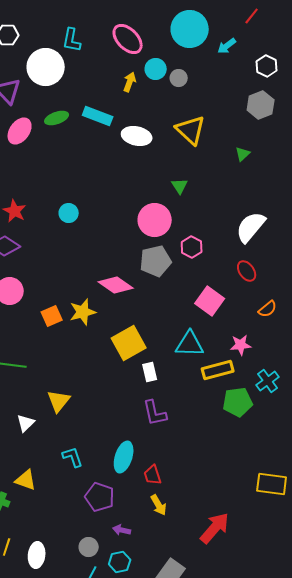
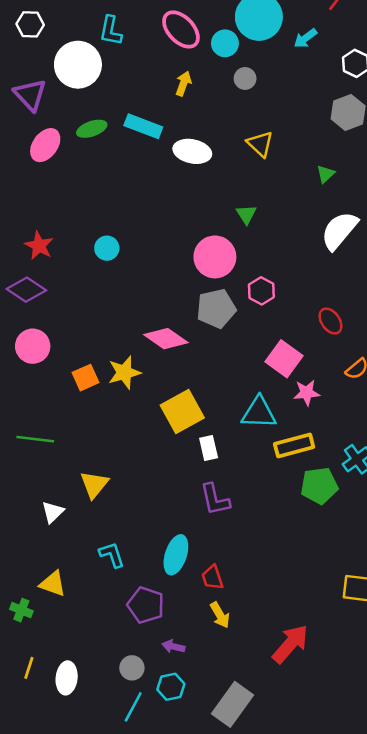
cyan circle: (156, 69) -> (225, 43), moved
yellow triangle: (191, 130) -> (260, 144), size x0.7
white semicircle: (251, 227) -> (339, 231), moved
pink star: (241, 345) -> (307, 393), moved

